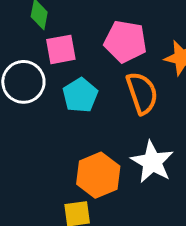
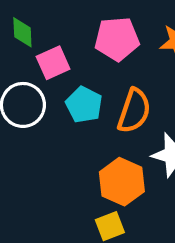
orange semicircle: (142, 93) -> (134, 111), moved, turned 51

